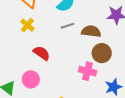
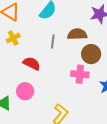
yellow cross: (27, 25) -> (13, 38), turned 32
gray line: (67, 26) -> (53, 41), moved, turned -56

